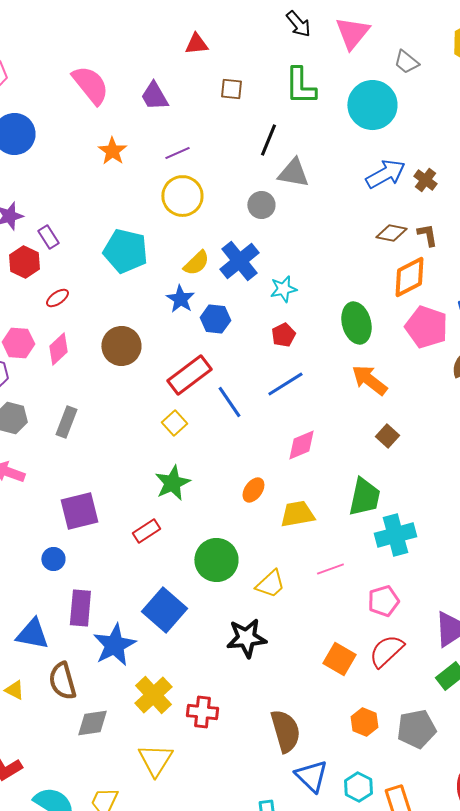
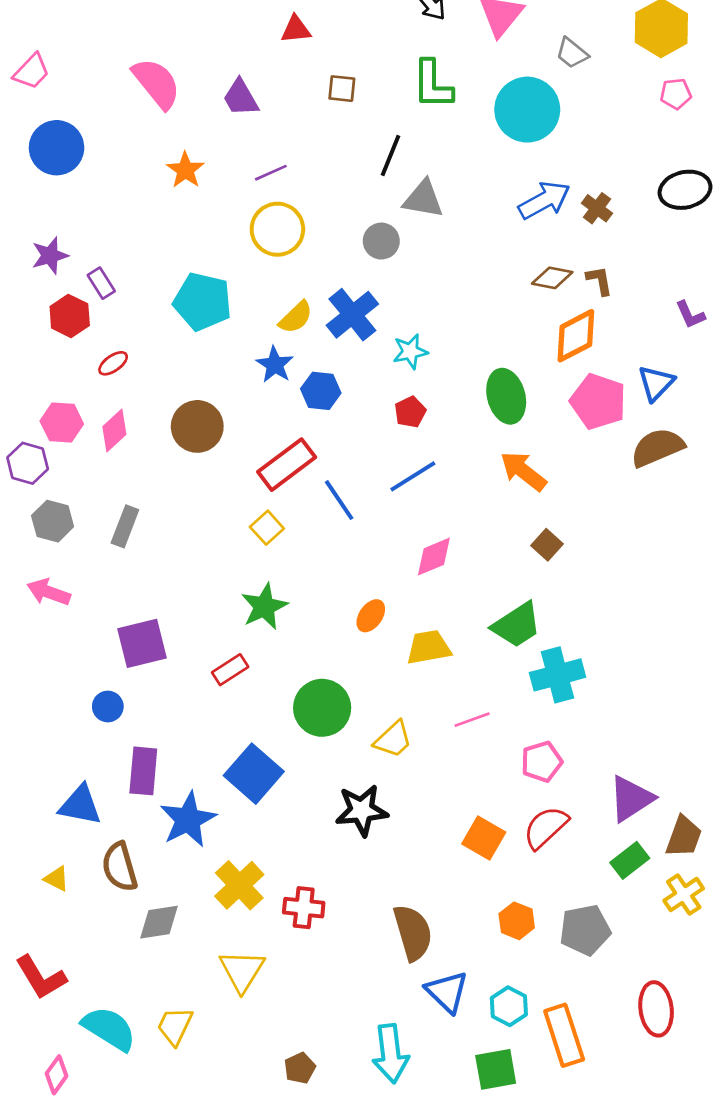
green trapezoid: (364, 497) -> (517, 625), turned 45

